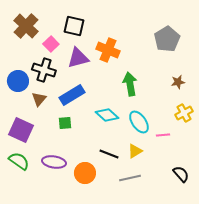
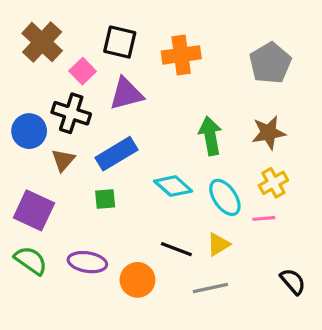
orange cross: (108, 50) -> (181, 55), moved, turned -30
brown star: (178, 82) -> (269, 133), moved, size x1.5
yellow cross: (184, 113) -> (273, 183), moved

